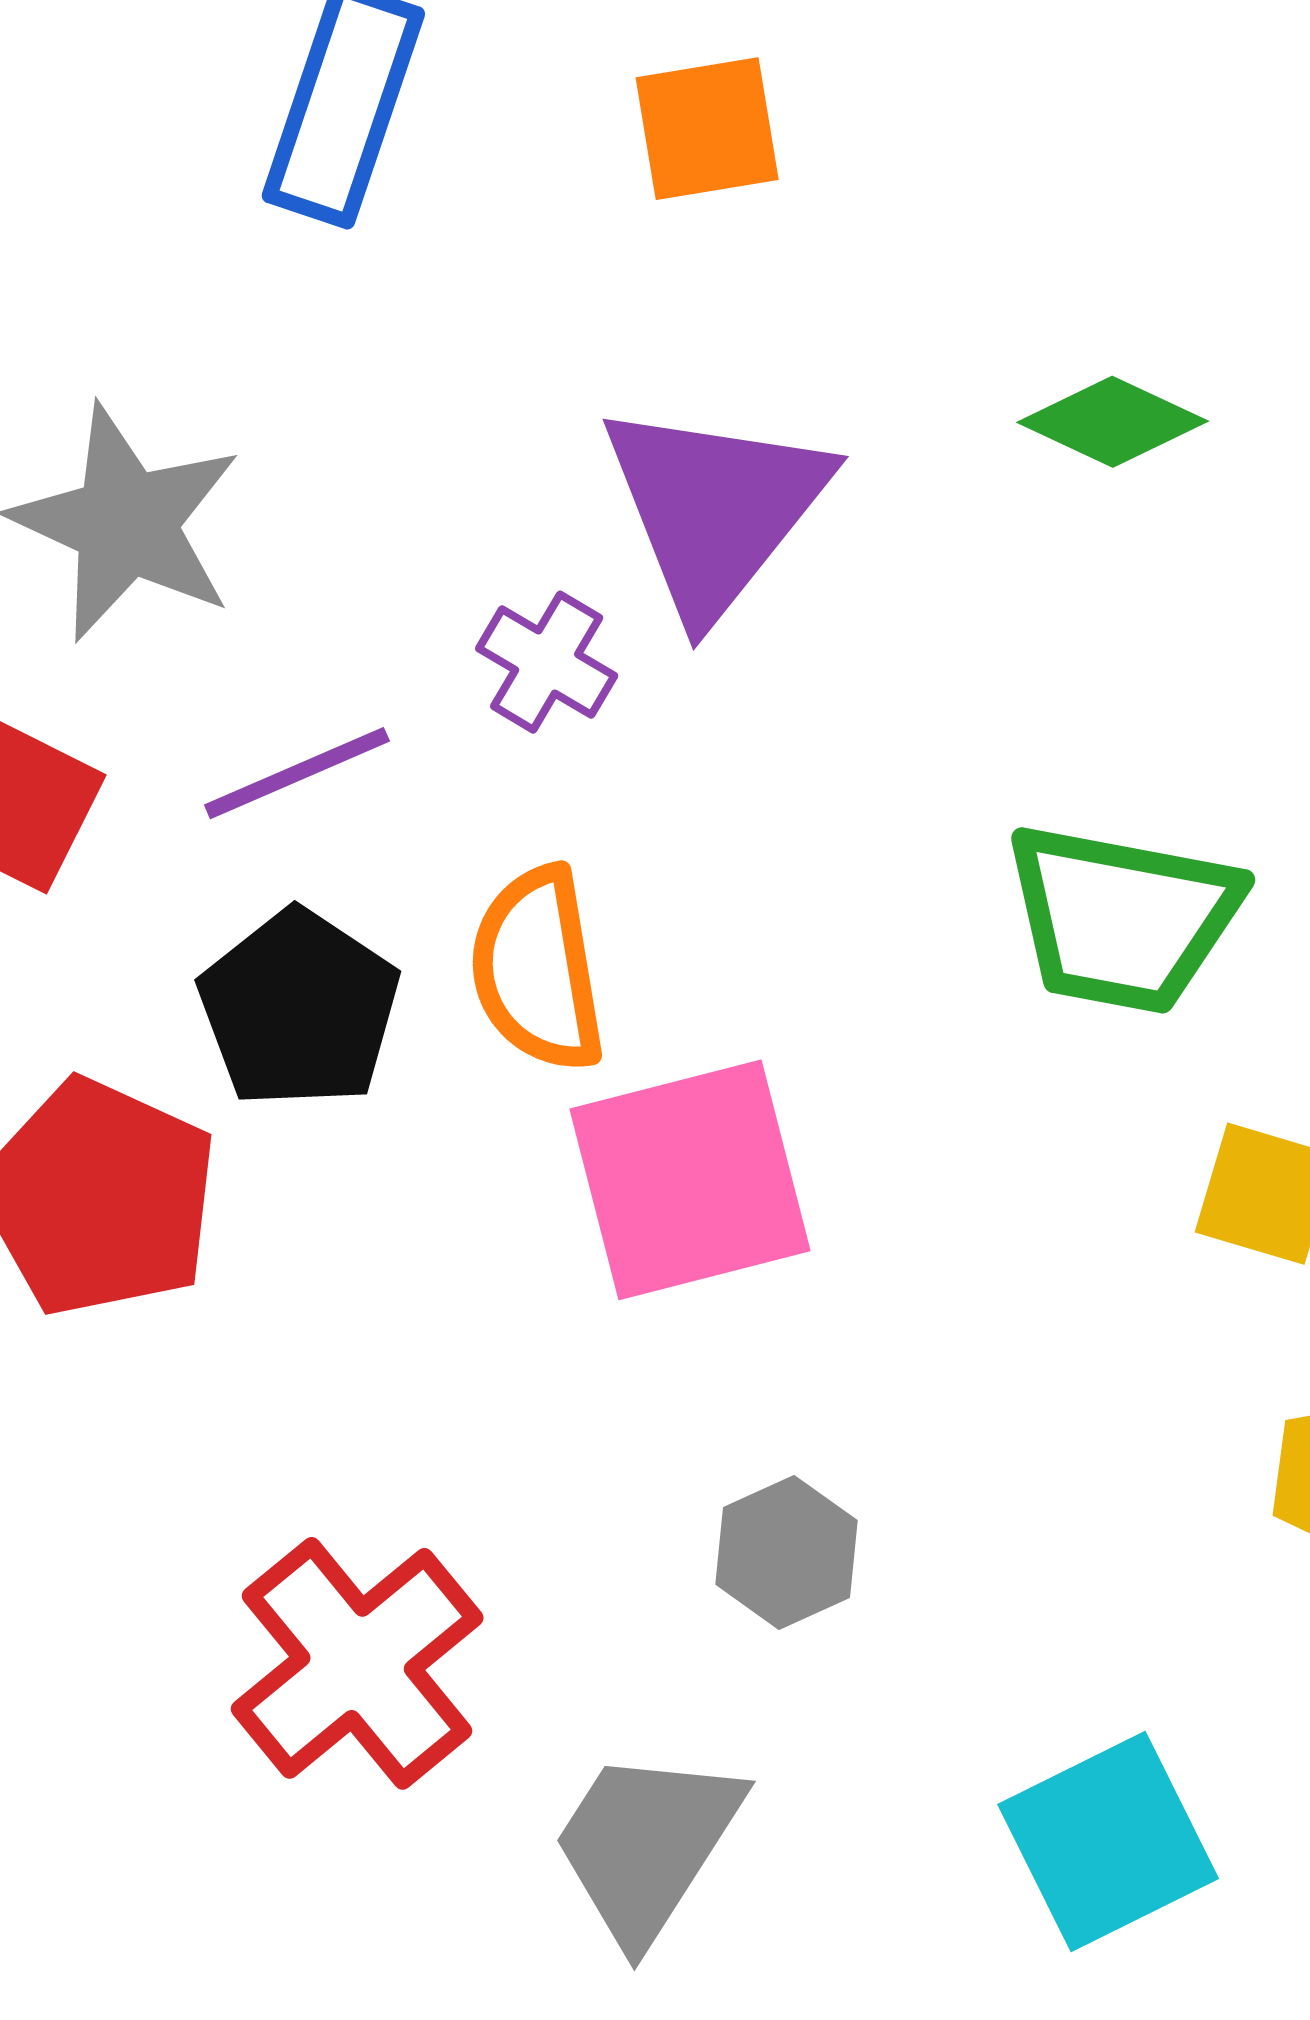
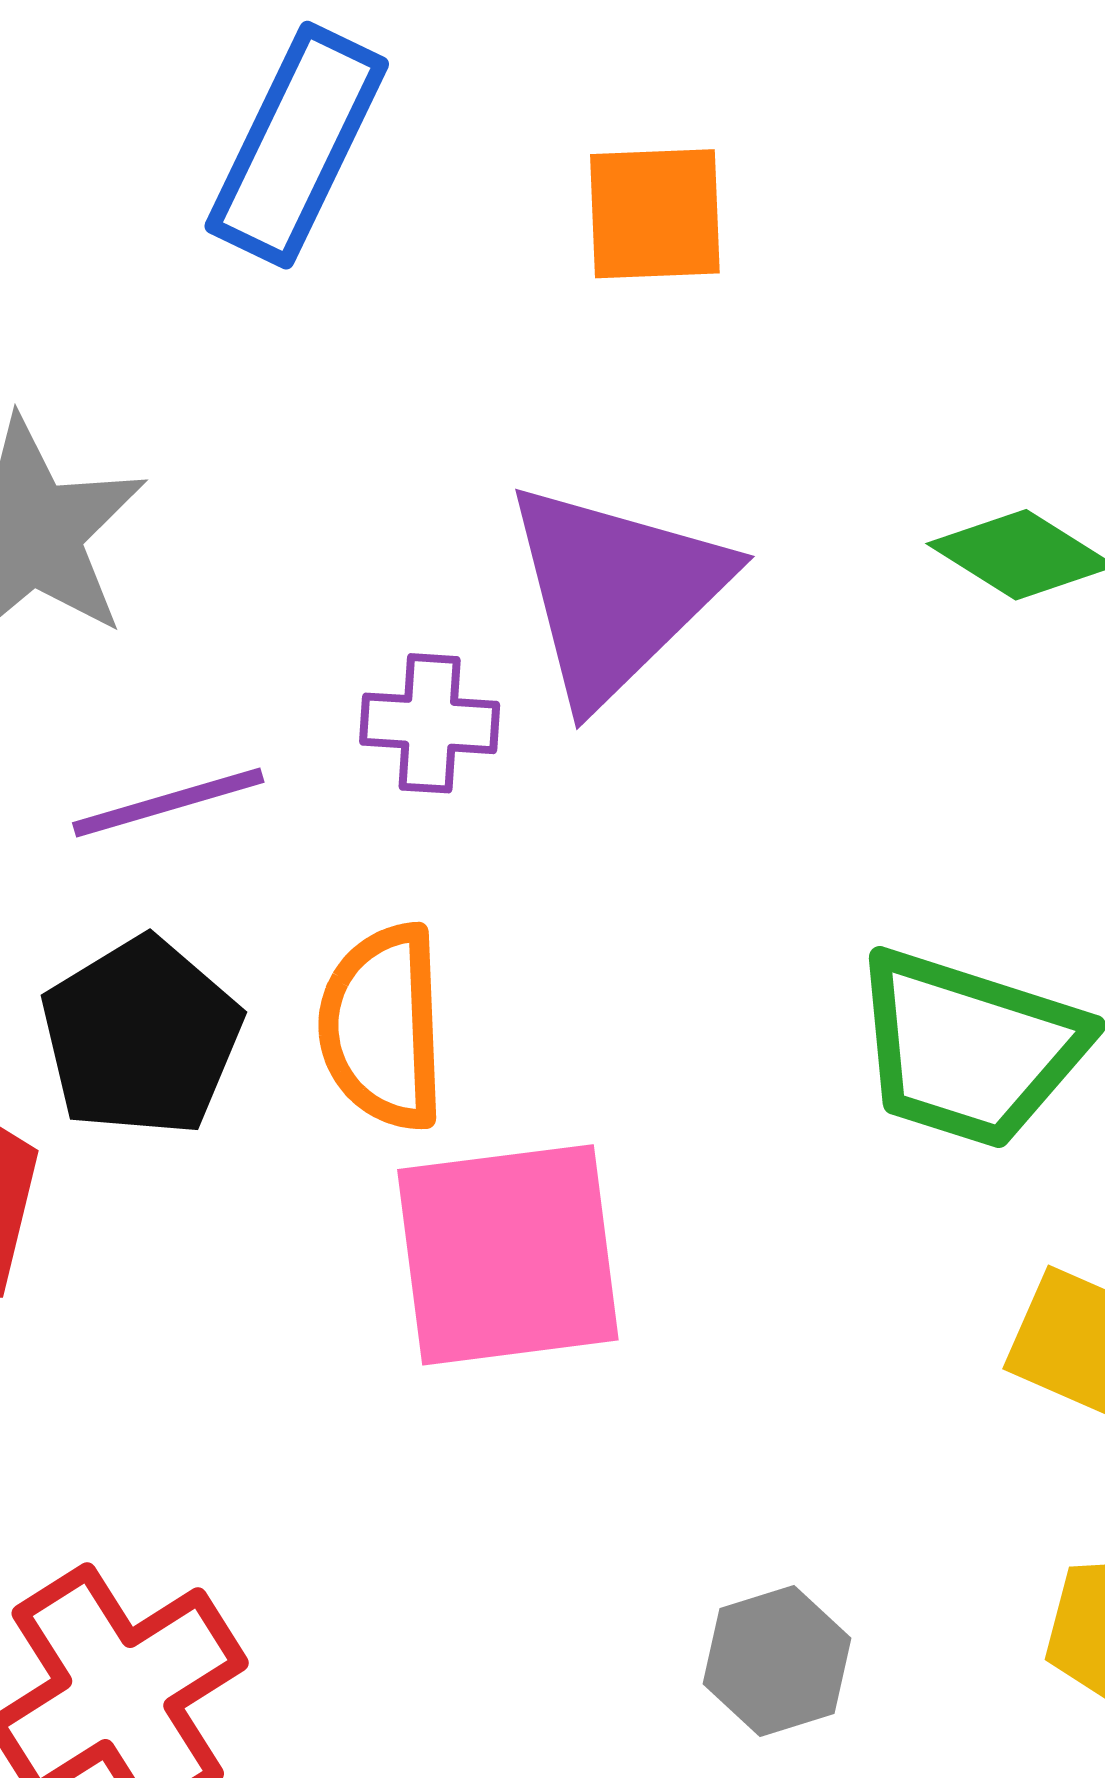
purple cross: (547, 662) -> (430, 723), turned -34
gray hexagon: (786, 1552) -> (777, 1661), moved

